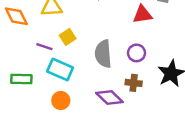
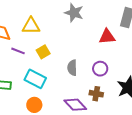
purple line: (44, 47) -> (18, 51), moved
gray semicircle: (103, 54) -> (72, 68), size x0.7

